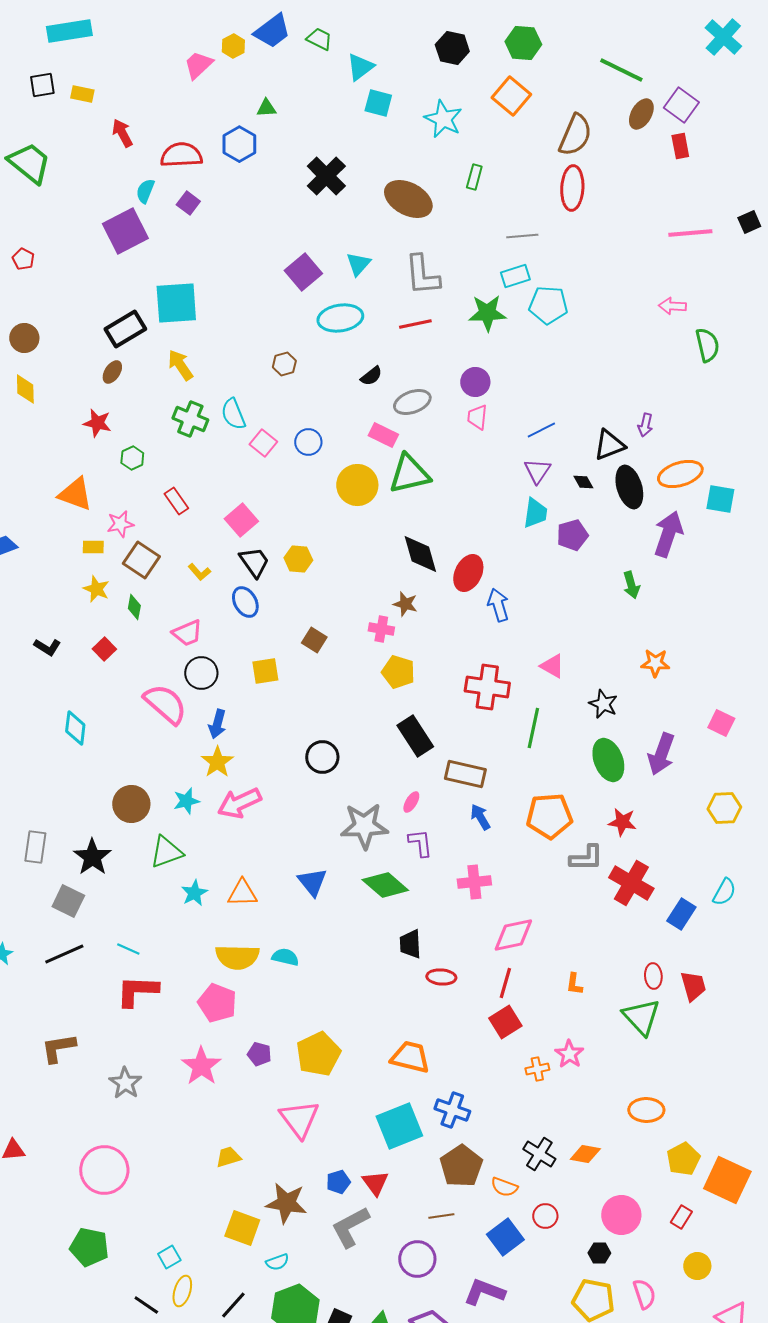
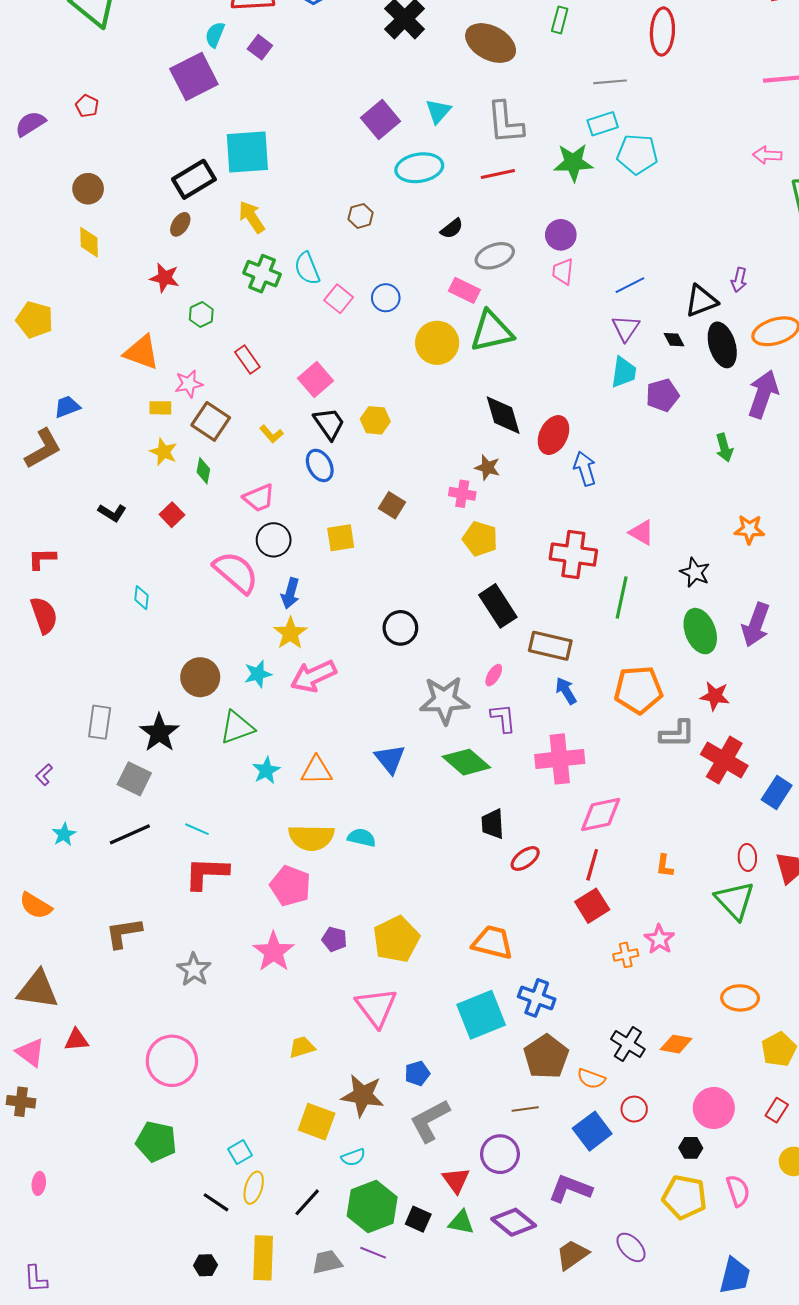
cyan diamond: (75, 728) -> (142, 598), size x0.7
pink cross: (474, 882) -> (560, 759), size x1.4
red ellipse: (441, 977) -> (525, 859), turned -40
red triangle: (375, 1183) -> (456, 1180), moved

